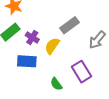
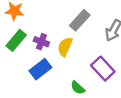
blue rectangle: (27, 61) -> (40, 69), turned -30

